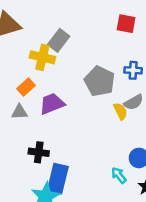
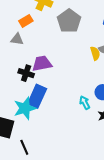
gray pentagon: (100, 81) -> (69, 21), moved
purple trapezoid: (52, 104) -> (42, 64), moved

